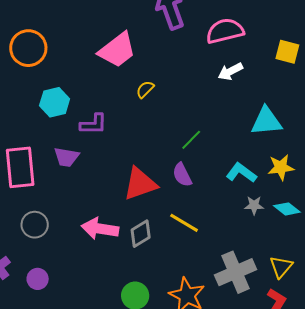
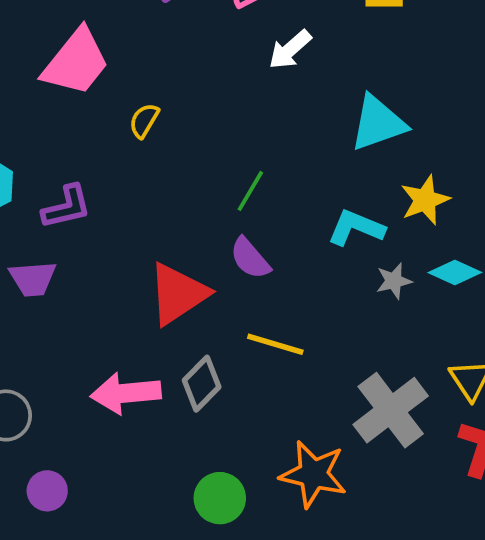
purple circle: (38, 279) -> (47, 491), moved

